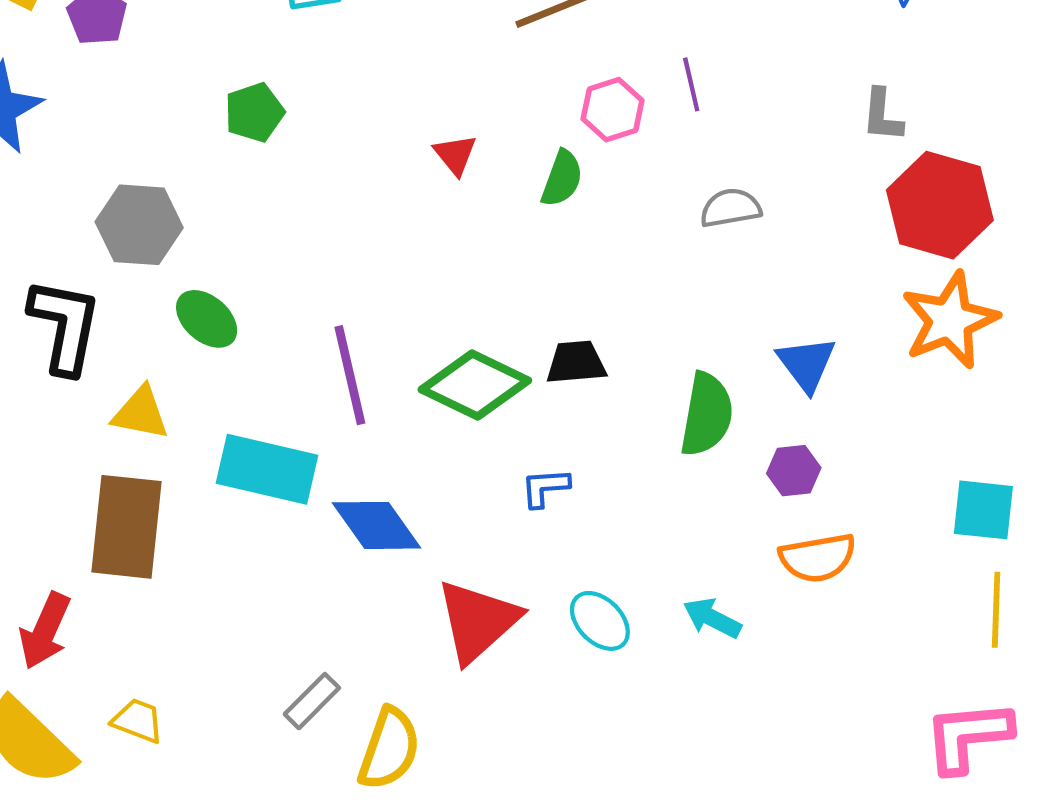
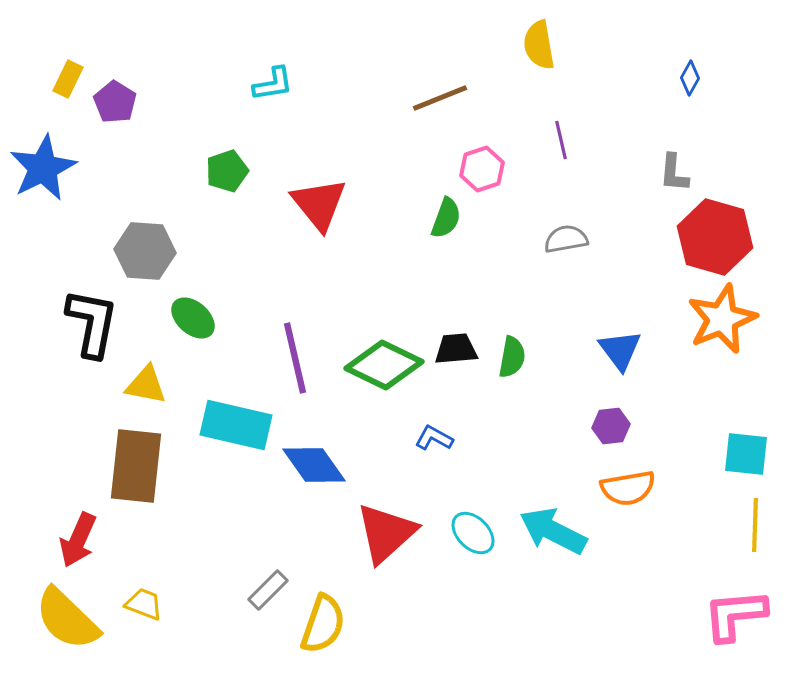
purple line: (691, 84) -> (561, 140), moved
red triangle: (455, 155) -> (319, 204), moved, size x1.8
green semicircle: (707, 414) -> (512, 357), moved, size x0.7
blue L-shape: (545, 487) -> (434, 438), turned 33
cyan arrow: (712, 618) -> (553, 531), size x1.6

